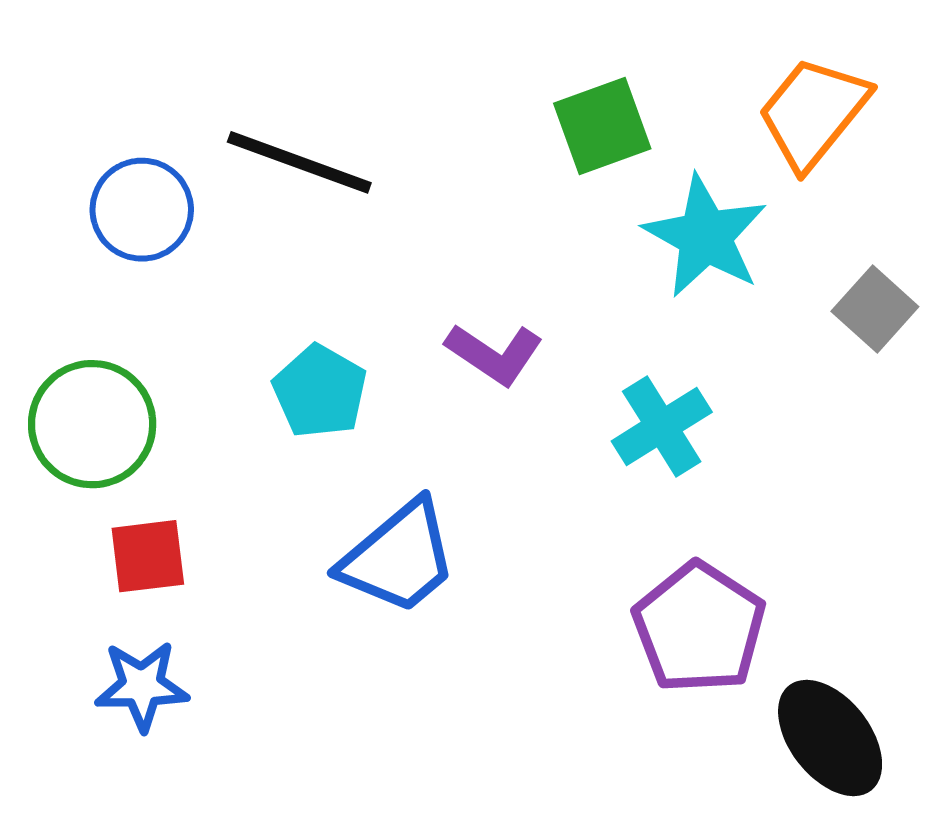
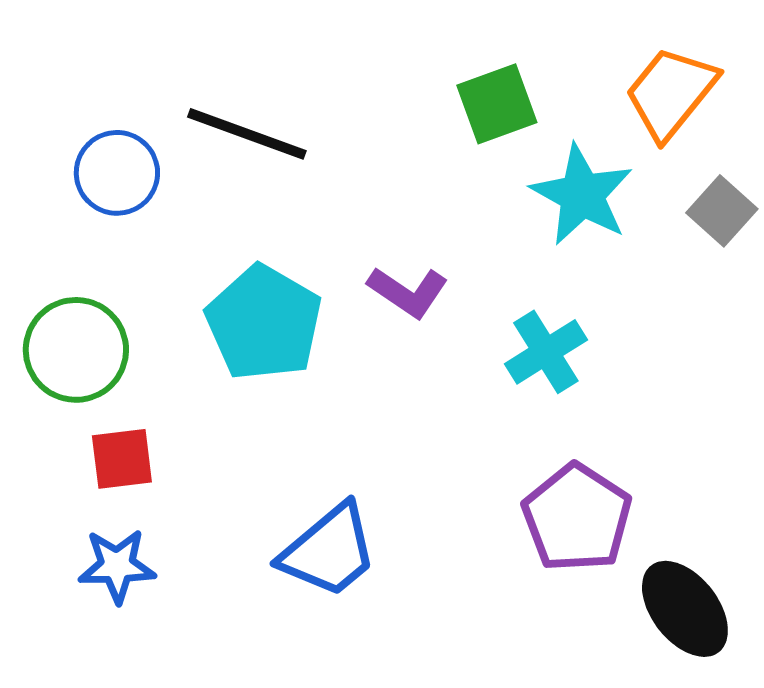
gray square: (875, 309) -> (722, 211), moved
cyan pentagon: (320, 391) -> (264, 323), size x1.5
blue trapezoid: (399, 557) -> (329, 551), moved

